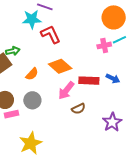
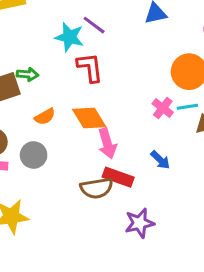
pink cross: (104, 45) -> (163, 108), turned 32
red rectangle: (89, 81) -> (118, 177), moved
pink arrow: (66, 90) -> (107, 143), moved, turned -72
brown semicircle: (78, 109) -> (97, 188), size x1.5

